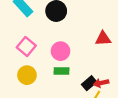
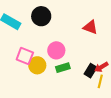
red triangle: (103, 38) -> (90, 27), turned 42
yellow circle: (27, 75) -> (37, 65), moved

